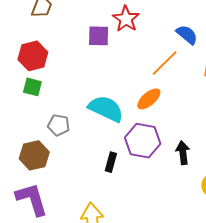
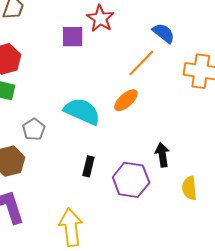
gray pentagon: (59, 125) -> (34, 129), turned 30
purple hexagon: (143, 141) -> (131, 180), moved

